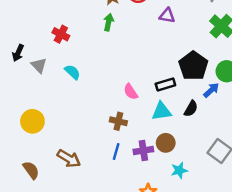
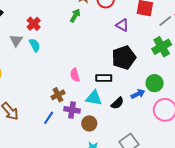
red cross: (61, 34) -> (34, 24), moved
gray triangle: (39, 65) -> (16, 40), moved
black pentagon: (193, 66) -> (124, 58), moved
brown cross: (118, 121) -> (58, 95), turned 32
purple cross: (143, 151) -> (72, 110), moved

